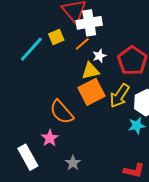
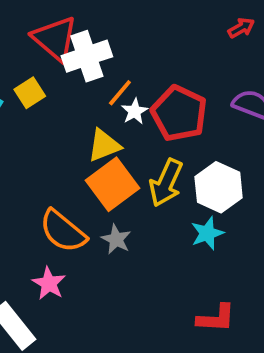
orange line: (82, 44) -> (120, 93), moved
white star: (99, 56) -> (135, 111), moved
gray star: (73, 163) -> (116, 239), moved

